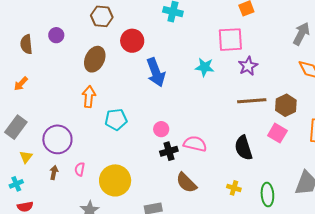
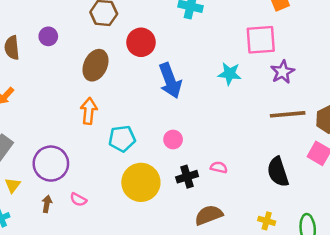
pink circle: (161, 129) -> (173, 140), moved
pink semicircle: (195, 144) -> (219, 167), size x0.6
pink semicircle: (80, 169) -> (78, 200), turned -72
yellow circle: (115, 180) -> (141, 182), moved
brown semicircle: (186, 183) -> (209, 215), turned 115

